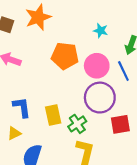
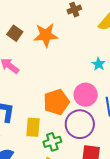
orange pentagon: (65, 56) -> (56, 102), moved, turned 30

